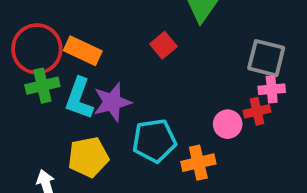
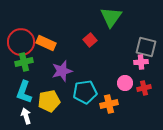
pink cross: (272, 89) -> (141, 62), moved
cyan L-shape: (79, 98) -> (24, 92), moved
red cross: (257, 111) -> (144, 88), moved

